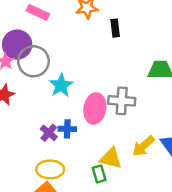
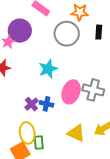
gray circle: (33, 61) -> (67, 34), moved
yellow ellipse: (50, 169) -> (27, 133), turned 70
green rectangle: (99, 174) -> (39, 142), moved

